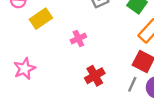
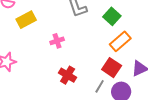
red cross: (95, 76) -> (68, 75), turned -36

